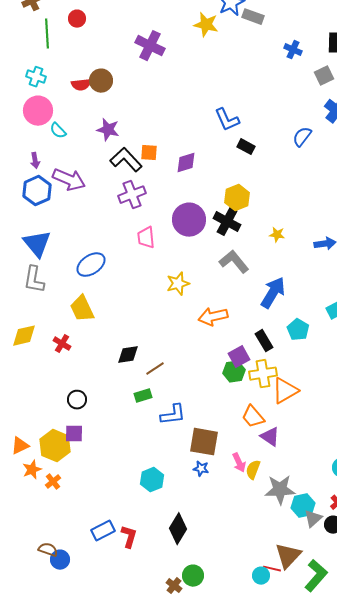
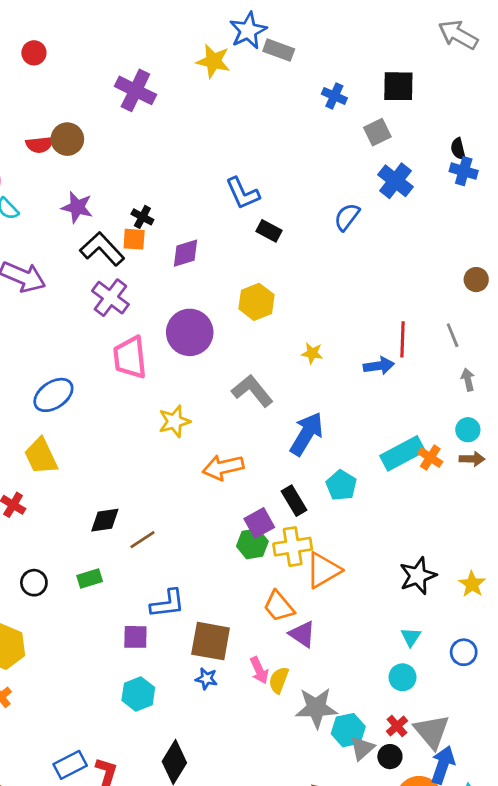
purple cross: (132, 195) -> (110, 298), turned -32
black cross: (227, 222) -> (142, 217), moved, size x0.6
pink trapezoid: (146, 238) -> (130, 357), size x1.4
green rectangle: (143, 396) -> (90, 579), moved
purple square: (74, 434) -> (135, 637), moved

